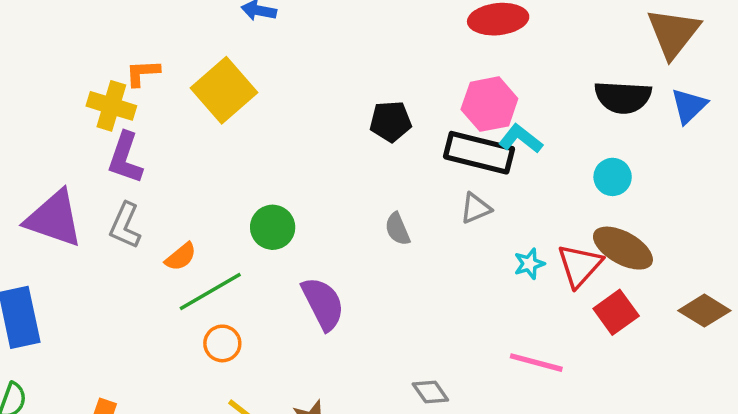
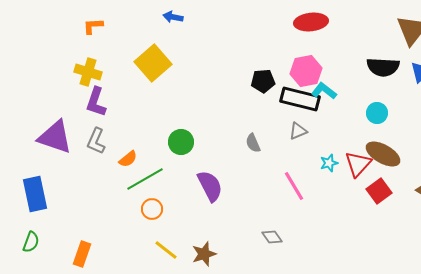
orange L-shape: (143, 73) -> (93, 26), moved
black pentagon: (391, 121) -> (263, 81), moved
pink line: (536, 363) -> (294, 186), moved, turned 44

